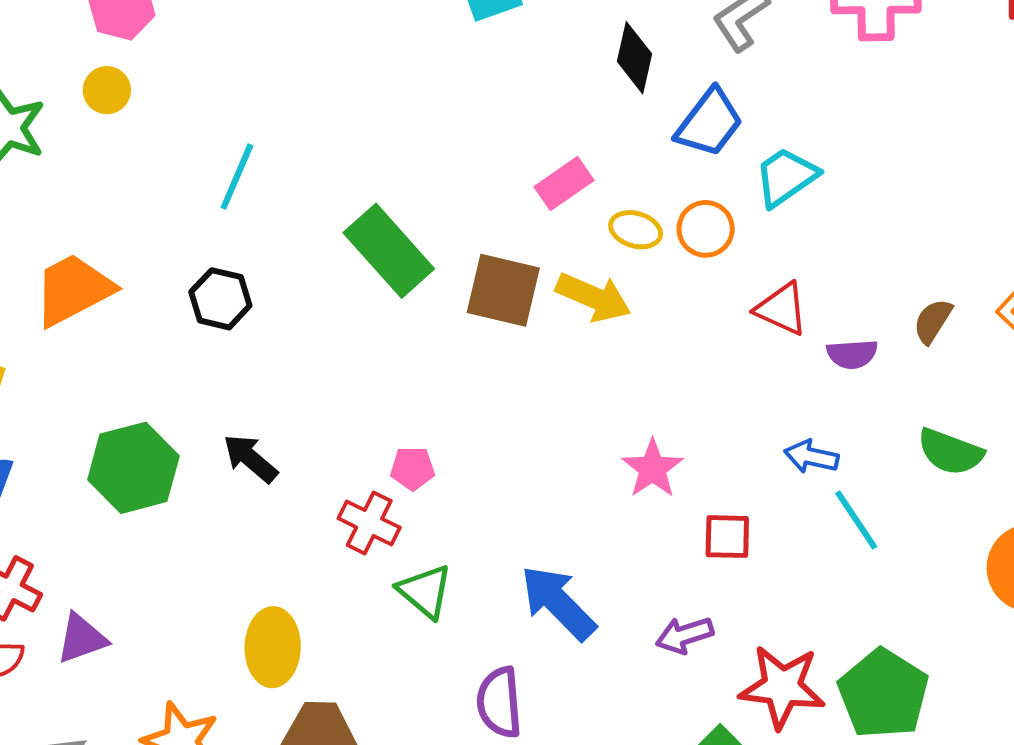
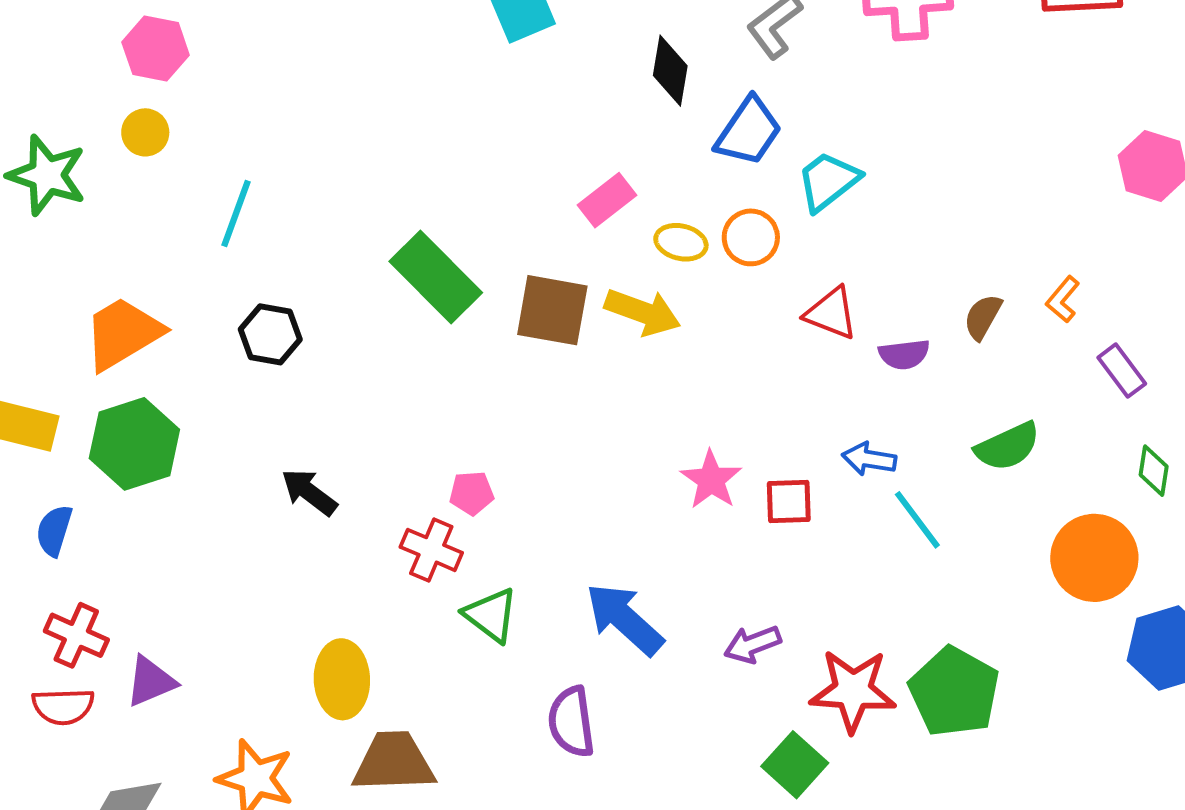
cyan line: (237, 177) -> (236, 213), moved
green semicircle: (950, 452) -> (1008, 447), turned -42
green hexagon: (133, 468) -> (134, 444), moved
red square: (727, 537) -> (789, 502), moved

